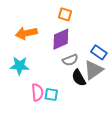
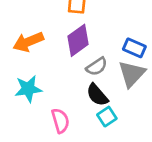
black semicircle: (79, 78) -> (97, 95), moved
cyan square: (51, 95) -> (107, 117), moved, turned -32

